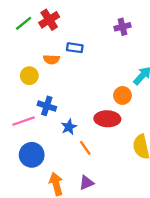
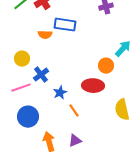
blue rectangle: (75, 48) -> (65, 25), size x1.5
yellow circle: (29, 76) -> (22, 59), moved
blue cross: (47, 106) -> (41, 75), turned 35

